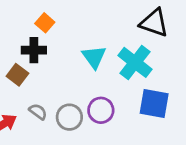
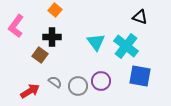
orange square: (45, 23) -> (55, 10), moved
black triangle: (154, 23) -> (140, 17), size x0.7

